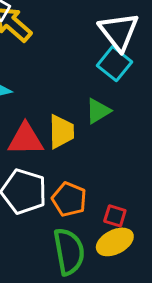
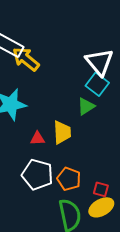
green triangle: (98, 111) -> (86, 106), moved
red triangle: (26, 139) -> (37, 138), size x0.6

